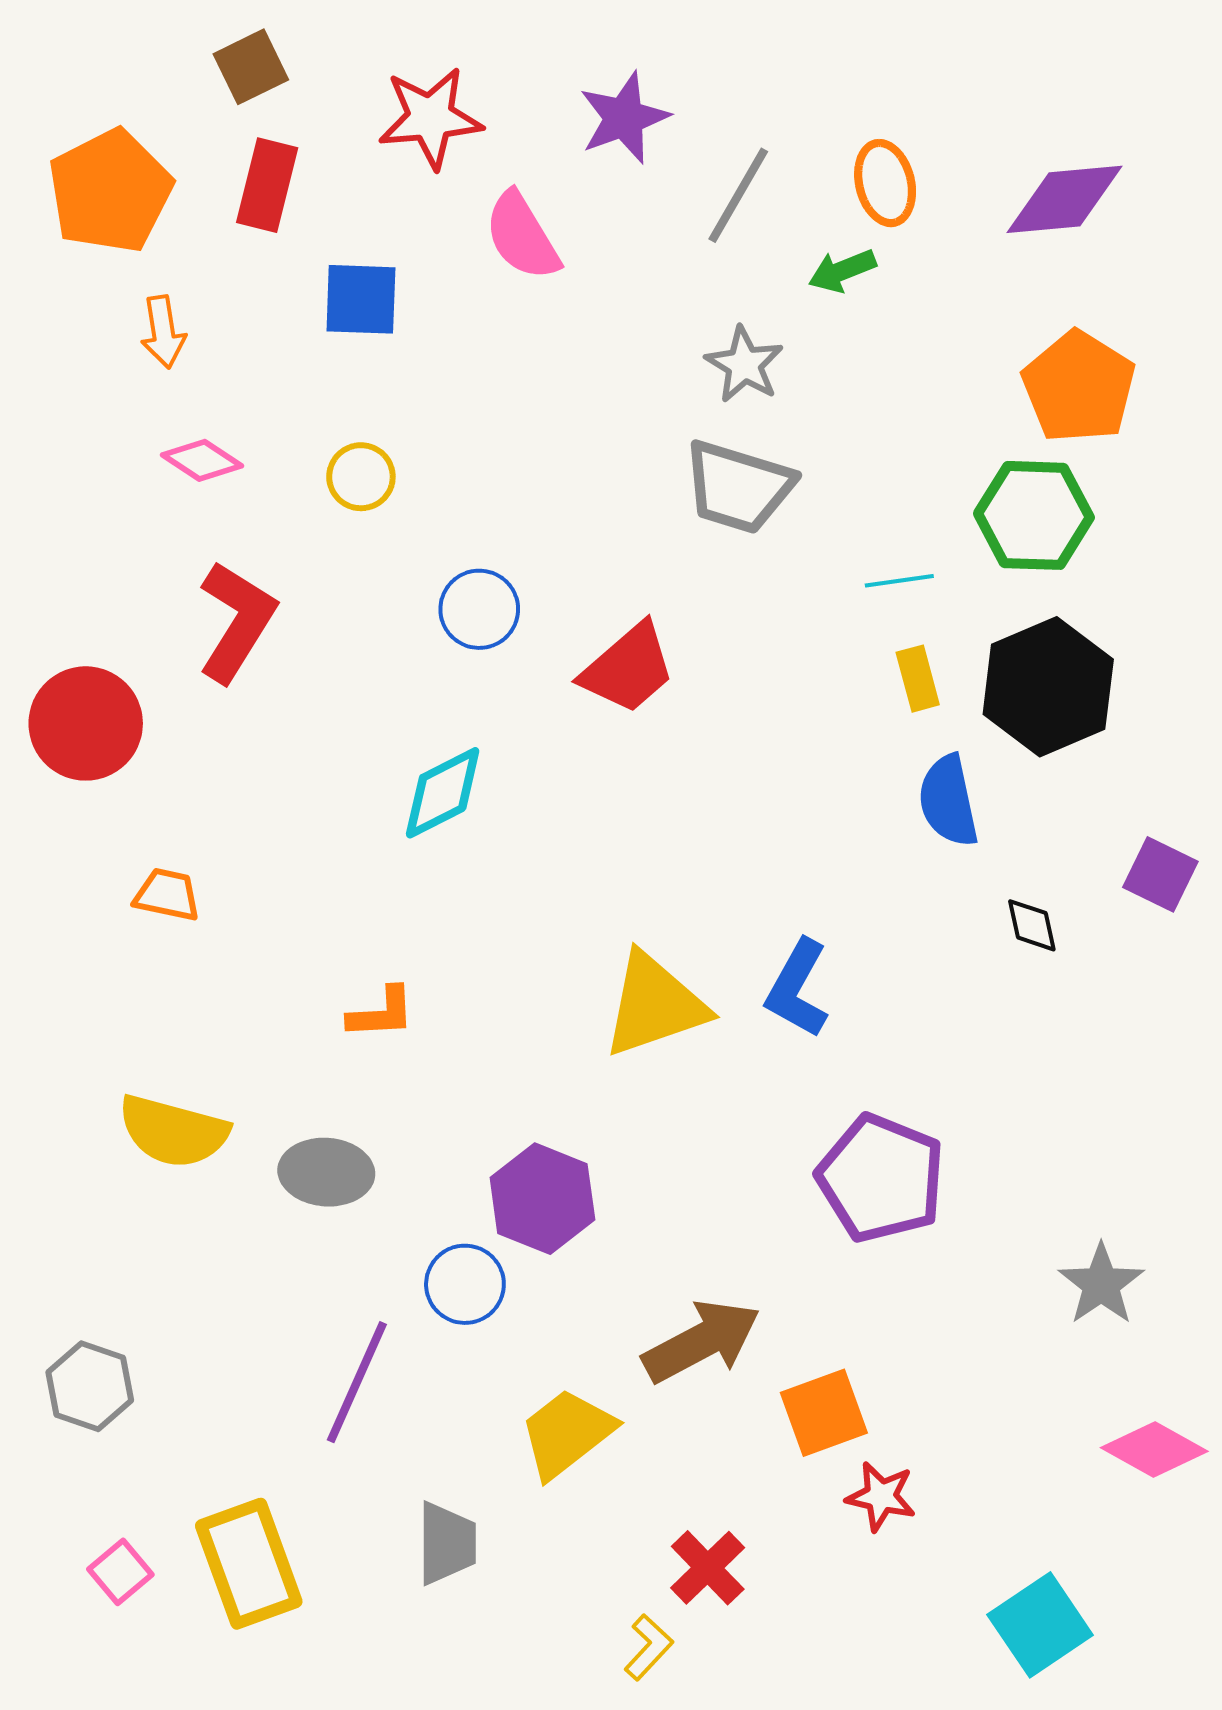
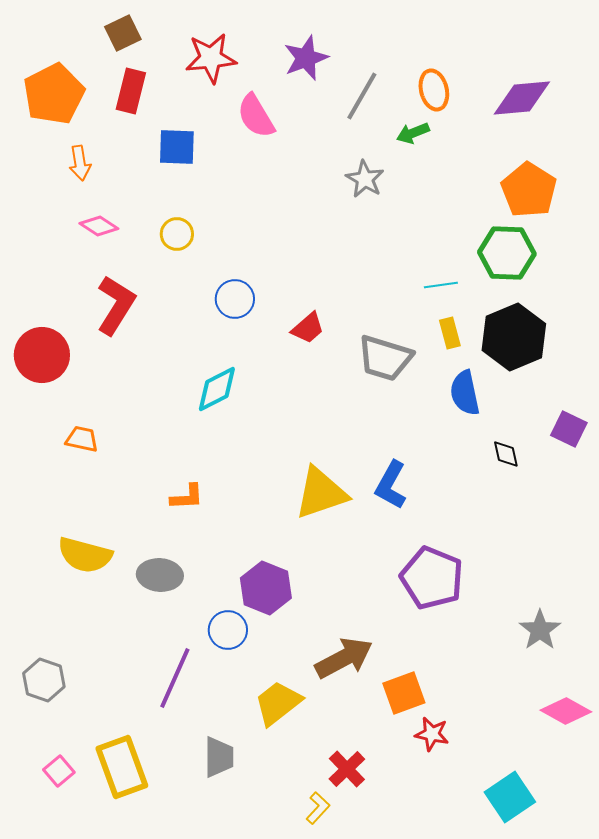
gray trapezoid: (738, 487) -> (385, 358), moved
red trapezoid: (628, 668) -> (308, 328), size x0.7

